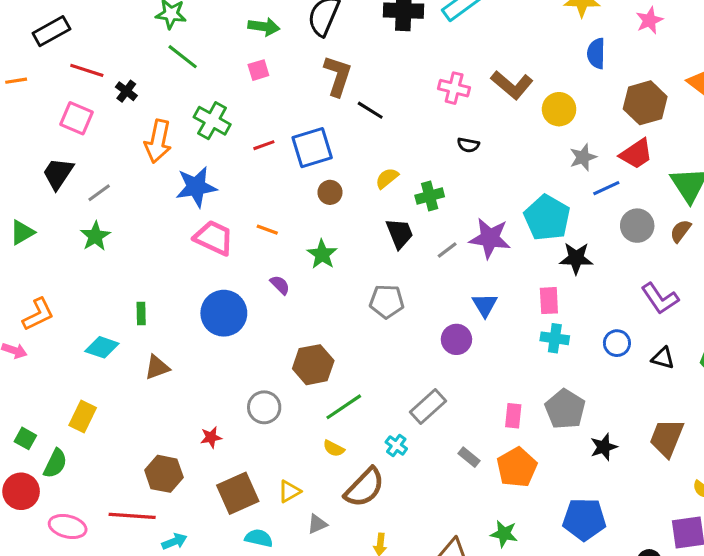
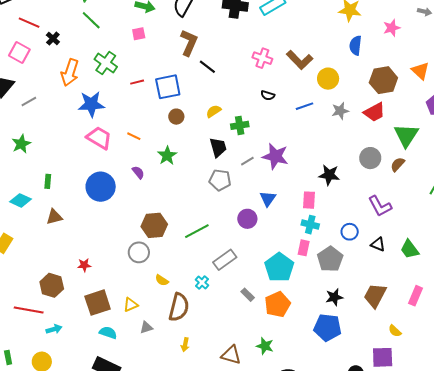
blue line: (606, 188) -> (304, 106), moved
cyan pentagon: (547, 218) -> (279, 267), moved
green star: (95, 236) -> (21, 144), moved
gray pentagon: (387, 301) -> (220, 180), moved
gray circle: (264, 407) -> (139, 252), moved
green line: (344, 407) -> (197, 231), moved
gray pentagon: (565, 409) -> (330, 259), moved
pink rectangle: (513, 416) -> (304, 248), moved
brown semicircle: (364, 487) -> (179, 307), turned -36
blue pentagon: (584, 519) -> (328, 327), moved

